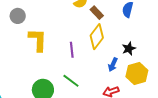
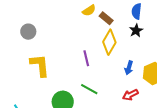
yellow L-shape: (38, 40) -> (40, 65), moved
black star: (129, 49) -> (136, 31), moved

